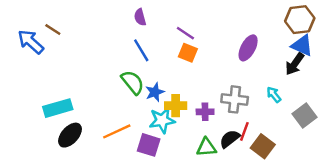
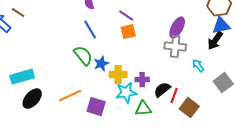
blue triangle: (302, 45) -> (221, 26), turned -36
orange square: (188, 53) -> (128, 32), turned -35
gray cross: (235, 99) -> (175, 47), moved
cyan star: (162, 120) -> (126, 93), moved
black semicircle: (230, 139) -> (162, 90), moved

